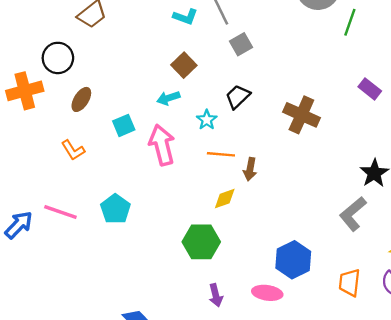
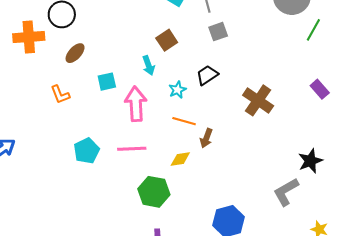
cyan arrow: (168, 98) -> (149, 65), turned -102
pink line: (60, 212) -> (132, 149), moved, turned -32

